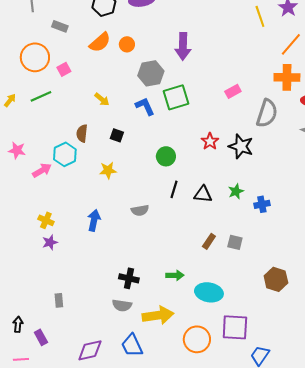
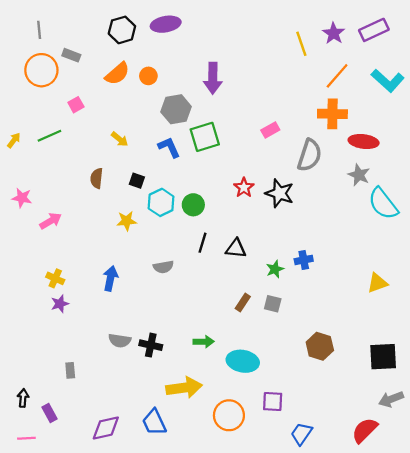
orange circle: (35, 57) -> (41, 70), moved
cyan hexagon: (65, 154) -> (161, 202), moved
green star: (236, 191) -> (275, 269), moved
gray semicircle: (122, 305) -> (120, 341), moved
purple square: (235, 327) -> (273, 401), size x0.7

